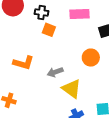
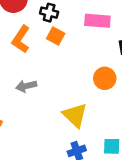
orange L-shape: (24, 63) -> (21, 39), moved, turned 100
gray arrow: (55, 72) -> (26, 86), moved

